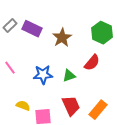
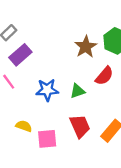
purple rectangle: (32, 29) -> (20, 55), moved, turned -66
brown star: (62, 38) -> (86, 47), moved

